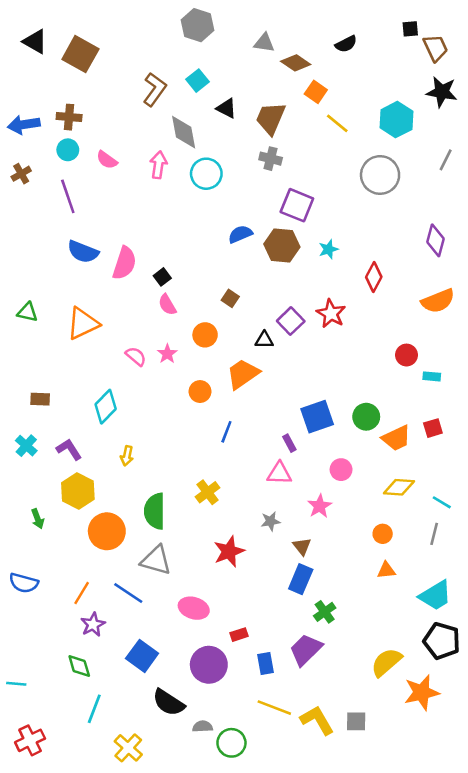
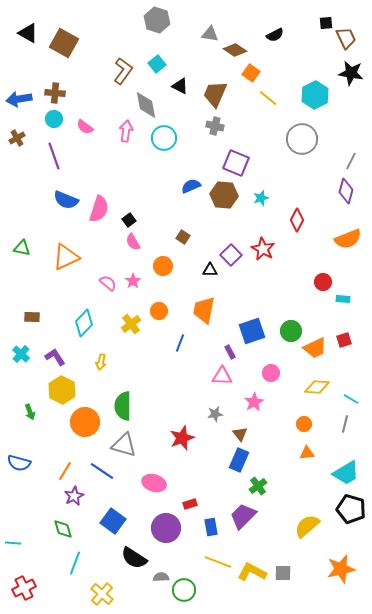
gray line: (446, 160) -> (351, 161), moved
orange trapezoid: (243, 374) -> (204, 310), moved, turned -44
yellow cross: (208, 492) -> (131, 324), moved
orange star: (422, 692) -> (341, 569), moved
yellow L-shape: (317, 720) -> (252, 572), turned -32

